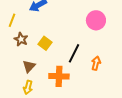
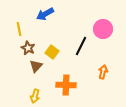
yellow line: (12, 20) -> (19, 29), turned -32
black line: (74, 53) -> (81, 46), moved
brown triangle: (29, 66) -> (36, 66), moved

